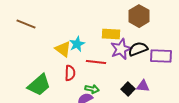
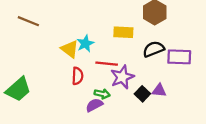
purple star: (121, 49) -> (122, 77), moved
green trapezoid: (39, 85) -> (18, 89), moved

